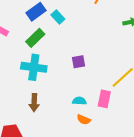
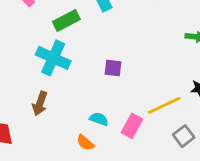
orange semicircle: (84, 120) -> (85, 143), moved

